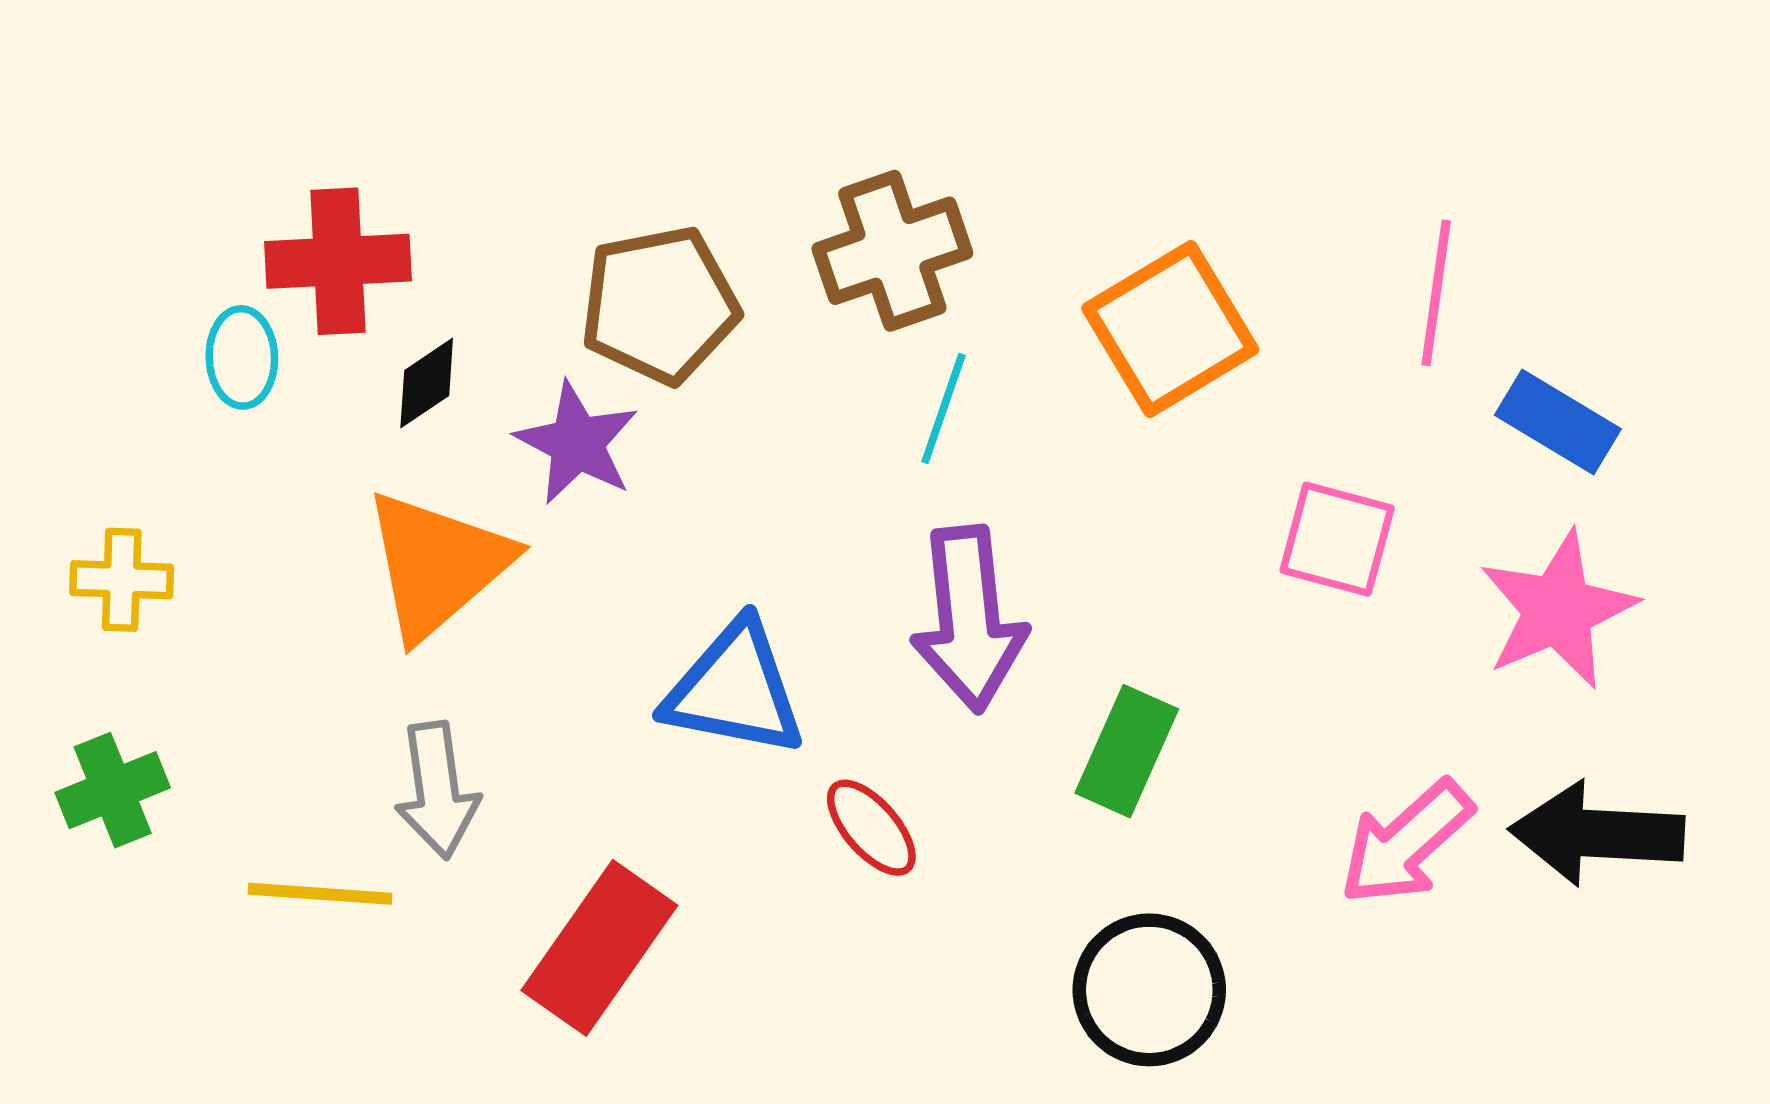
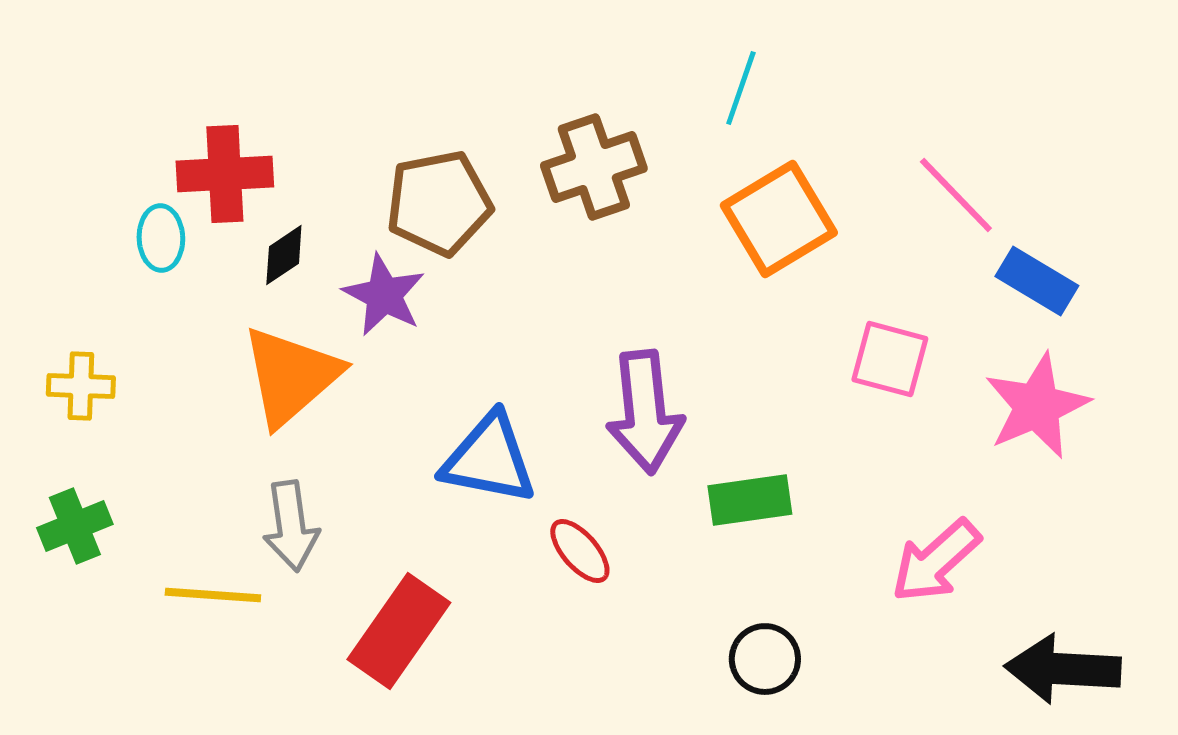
pink line: (1436, 293) -> (956, 195), turned -52
cyan line: (943, 409) -> (741, 88), moved
green rectangle: (1127, 751) -> (750, 500), turned 58
black arrow: (1597, 834) -> (1063, 669), moved
black circle: (1149, 990) -> (765, 659), size x0.7

